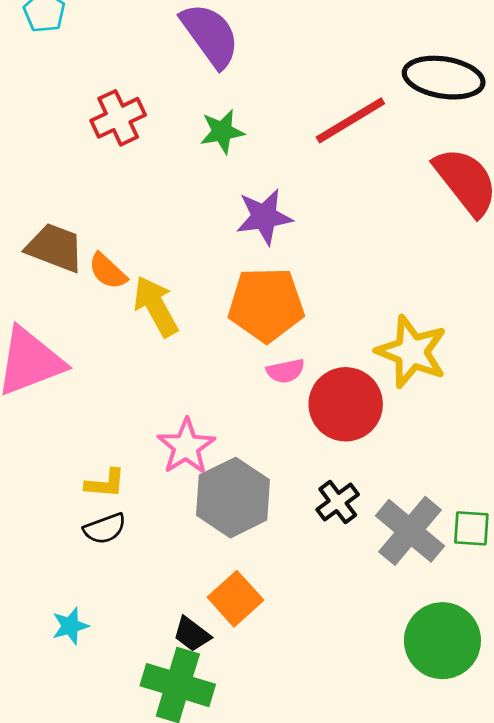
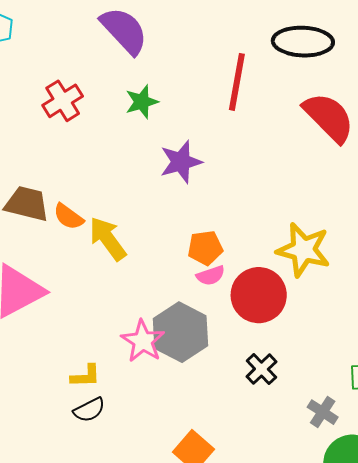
red line: (350, 120) -> (237, 82), turned -42
orange pentagon: (266, 305) -> (205, 248), moved, size x0.6
gray hexagon: (233, 498) -> (180, 332), moved
gray cross: (410, 531) -> (323, 412), moved, size x0.6

